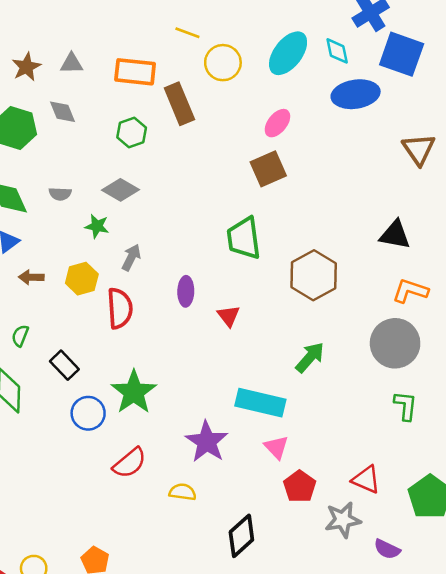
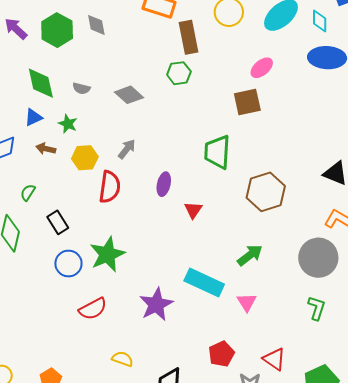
green hexagon: (132, 132) -> (179, 73), moved
green star: (97, 226) -> (68, 124), moved
pink triangle: (276, 447) -> (247, 302), moved
yellow semicircle: (183, 492) -> (123, 359), moved

